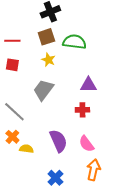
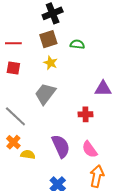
green semicircle: (74, 42) -> (77, 44), size x0.6
purple triangle: (88, 85) -> (103, 89), moved

